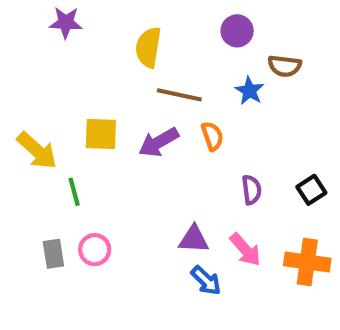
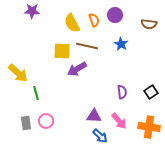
yellow semicircle: (148, 47) -> (72, 23), turned -36
brown semicircle: (285, 66) -> (149, 24), moved
yellow square: (101, 134) -> (62, 51), moved
orange semicircle: (212, 136) -> (94, 20), moved

